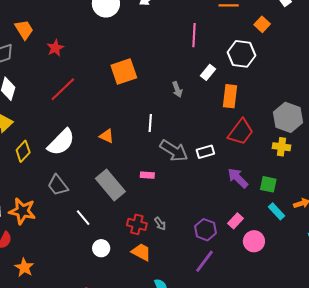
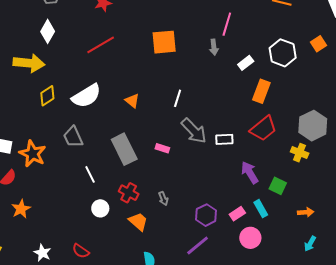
orange square: (262, 24) -> (318, 44), moved
pink line: (194, 35) -> (227, 24), moved
gray arrow: (177, 89) -> (214, 47), moved
cyan rectangle: (277, 211) -> (261, 209), moved
red cross: (137, 224) -> (129, 193), moved

